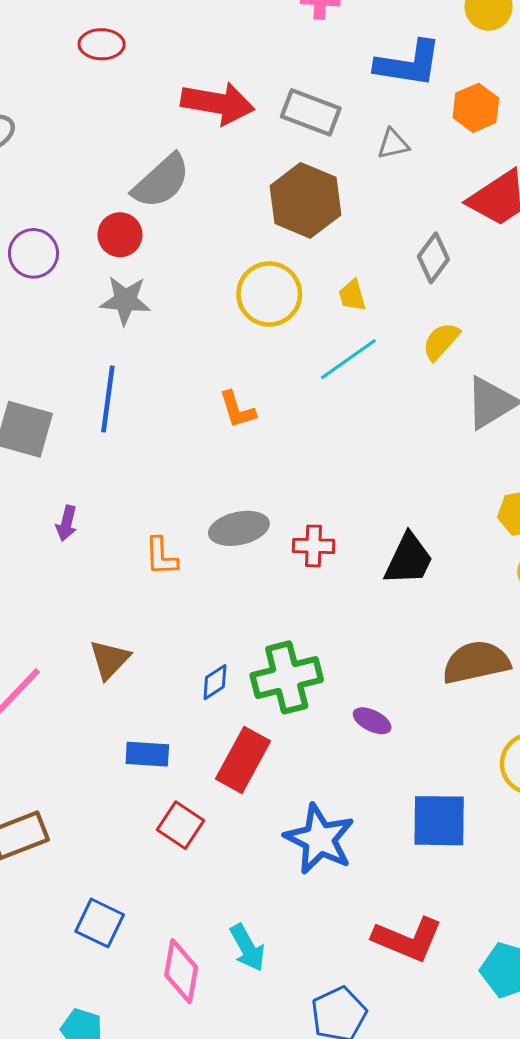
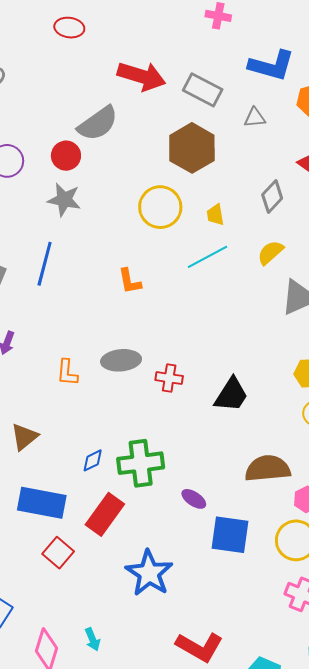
blue rectangle: (147, 754) -> (42, 503), size x1.6
blue square: (439, 821) -> (230, 535), moved
cyan arrow: (247, 948) -> (93, 639), size x0.7

